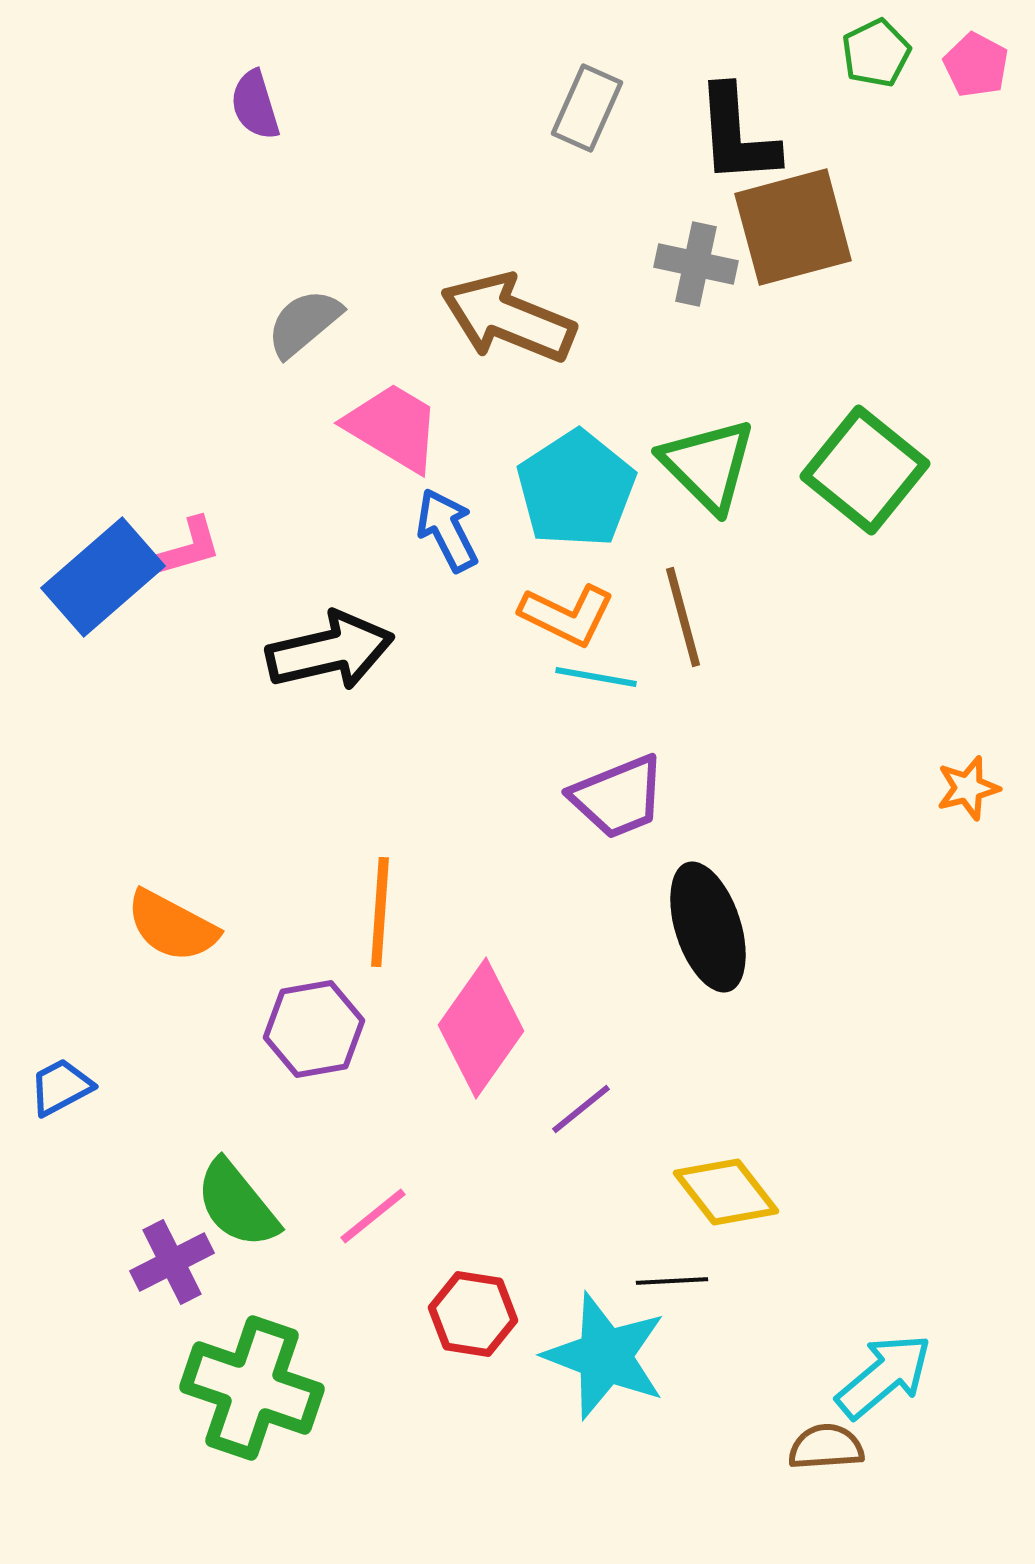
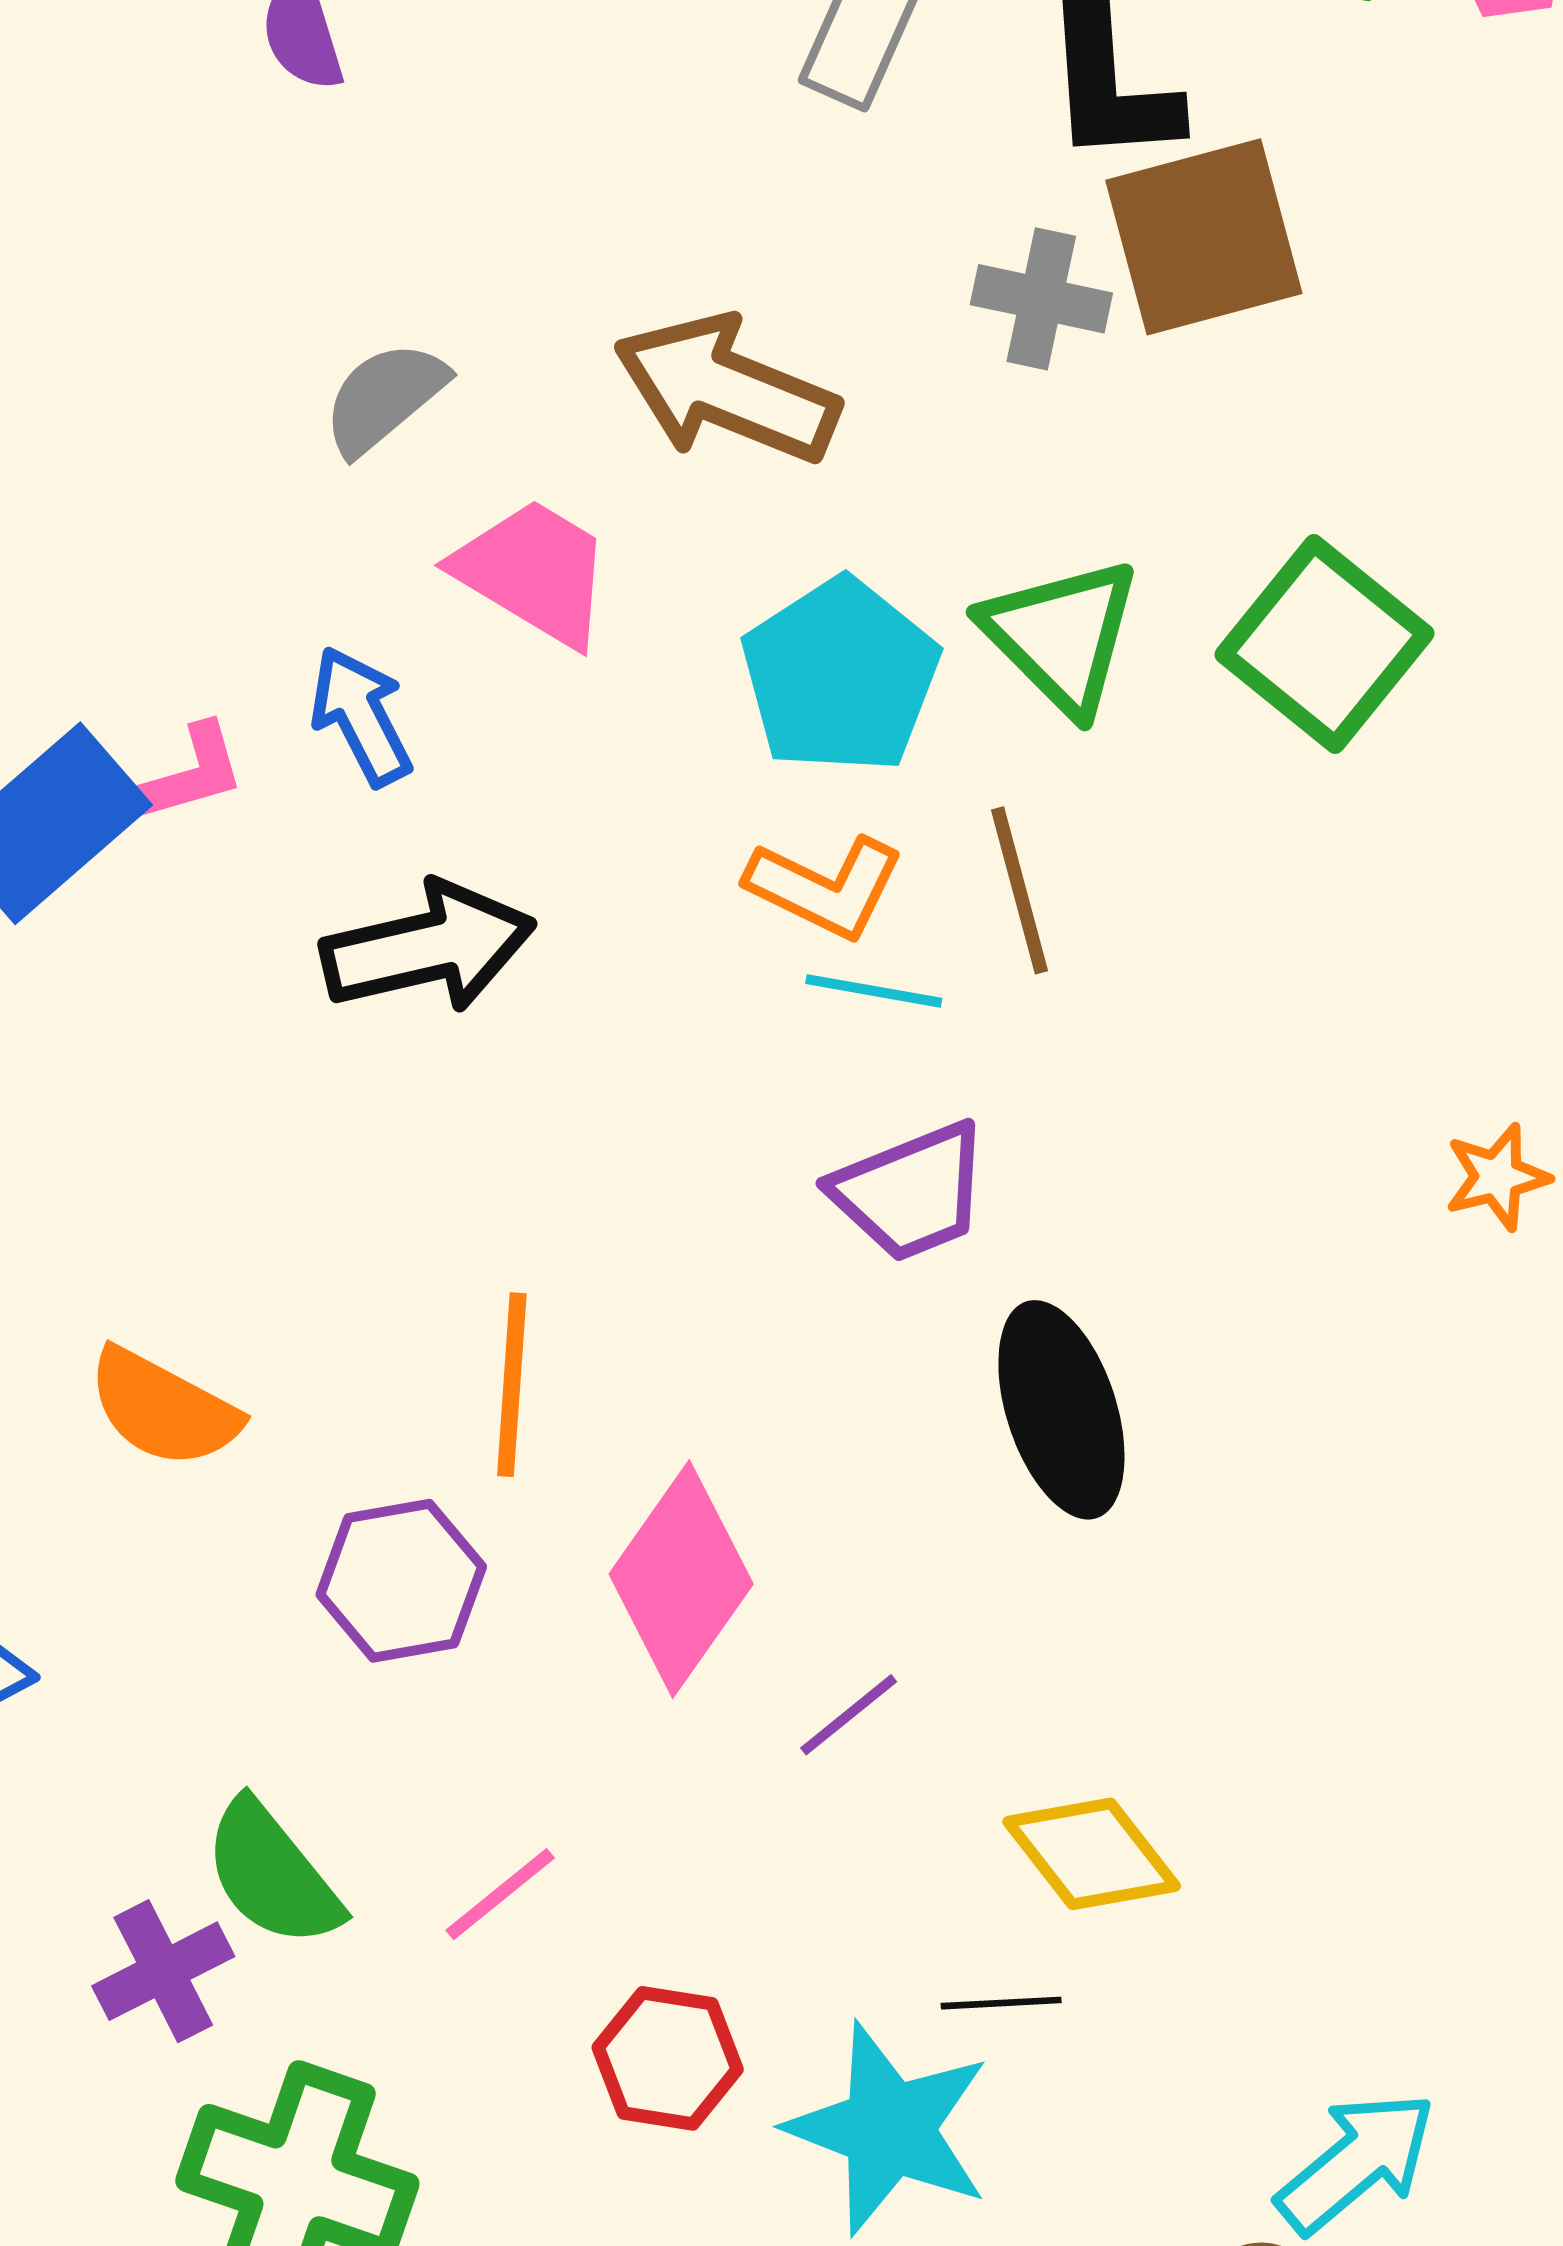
blue arrow: (447, 530) -> (361, 716), moved

